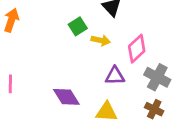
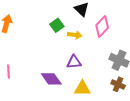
pink diamond: (137, 49) -> (102, 27), moved
purple triangle: (115, 76) -> (74, 62), moved

